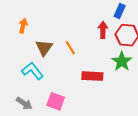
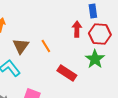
blue rectangle: (120, 11) -> (93, 11), turned -32
red rectangle: (92, 76) -> (67, 73), turned 30

